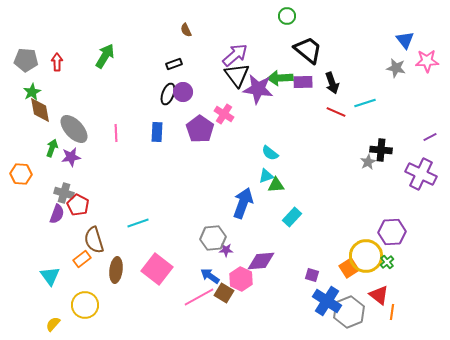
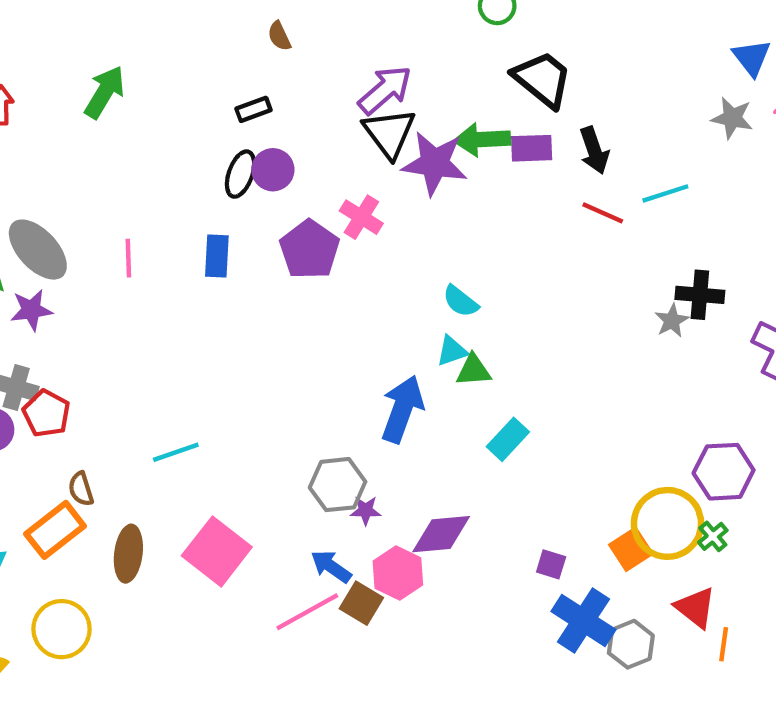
brown semicircle: (94, 240) -> (81, 489), size x0.6
orange rectangle: (82, 259) -> (55, 530), size x1.5
gray hexagon: (349, 312) -> (631, 644), size x0.7

